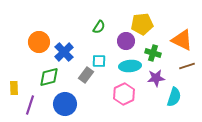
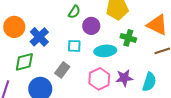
purple circle: (126, 41) -> (91, 26), moved
gray rectangle: (86, 75) -> (62, 70), moved
purple star: (156, 78) -> (124, 78), moved

